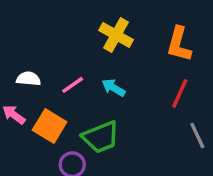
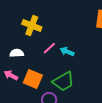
yellow cross: (116, 35) -> (32, 26), moved
pink line: (73, 85) -> (49, 48), moved

